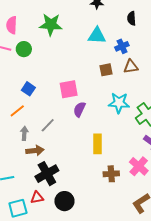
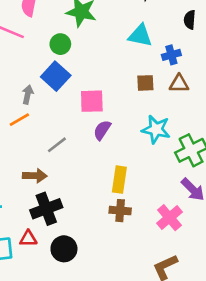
green circle: (24, 49) -> (60, 44), moved
blue square: (28, 89) -> (56, 76), moved, size x1.5
gray arrow: (24, 133) -> (28, 95), moved
brown cross: (111, 174) -> (120, 211), moved

